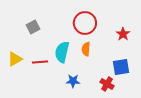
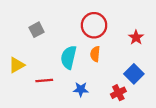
red line: (40, 62) -> (44, 81), moved
blue square: (121, 67) -> (134, 74), turned -36
red cross: (107, 84) -> (118, 93), turned 32

